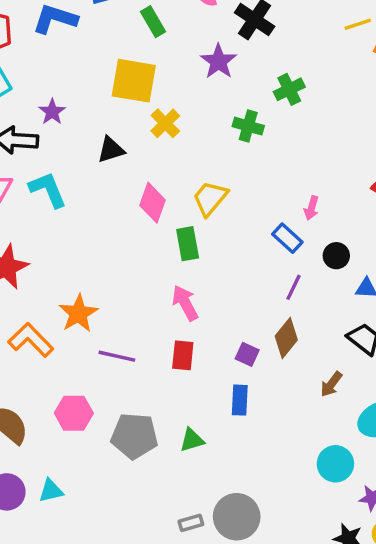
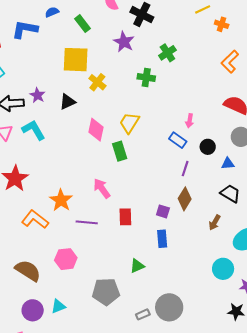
purple star: (52, 112) -> (38, 95), moved
pink arrow: (185, 303) -> (102, 188), moved
gray pentagon: (134, 436) -> (106, 292), moved

